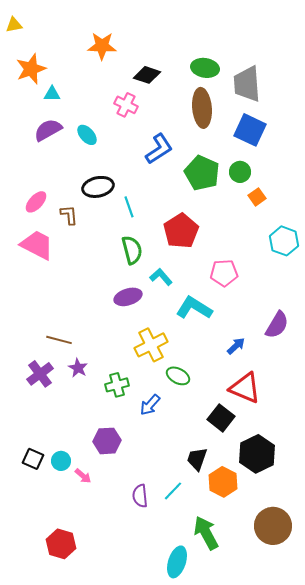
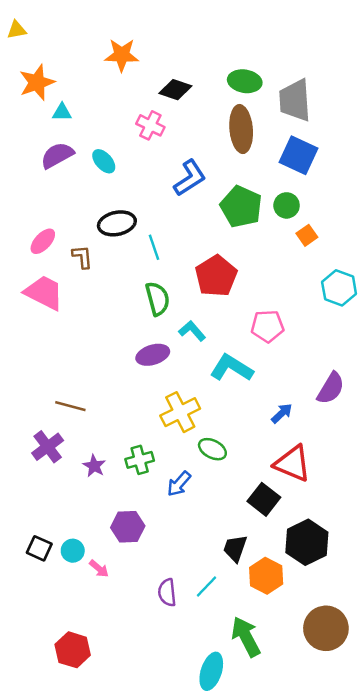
purple star: (78, 368) -> (94, 466), moved

